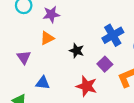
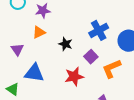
blue triangle: (43, 83) -> (34, 73), size x1.5
red star: (87, 86) -> (74, 76), turned -30

